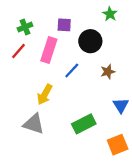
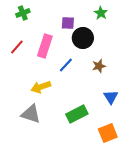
purple square: (64, 25) -> (68, 23), moved
green cross: (25, 27) -> (23, 13), moved
yellow arrow: (45, 95) -> (41, 87), turned 42

